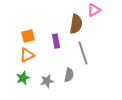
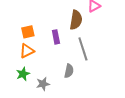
gray star: (47, 81) -> (43, 84), moved

